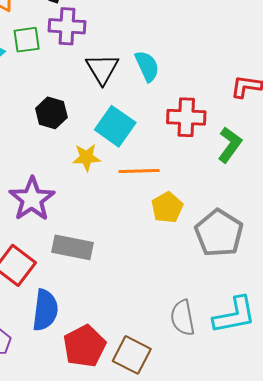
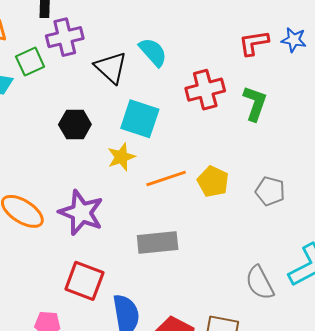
orange line: (139, 171) -> (166, 179), moved
gray pentagon: (219, 233) -> (270, 191), size x0.6
gray rectangle: (72, 247) -> (158, 243), moved

